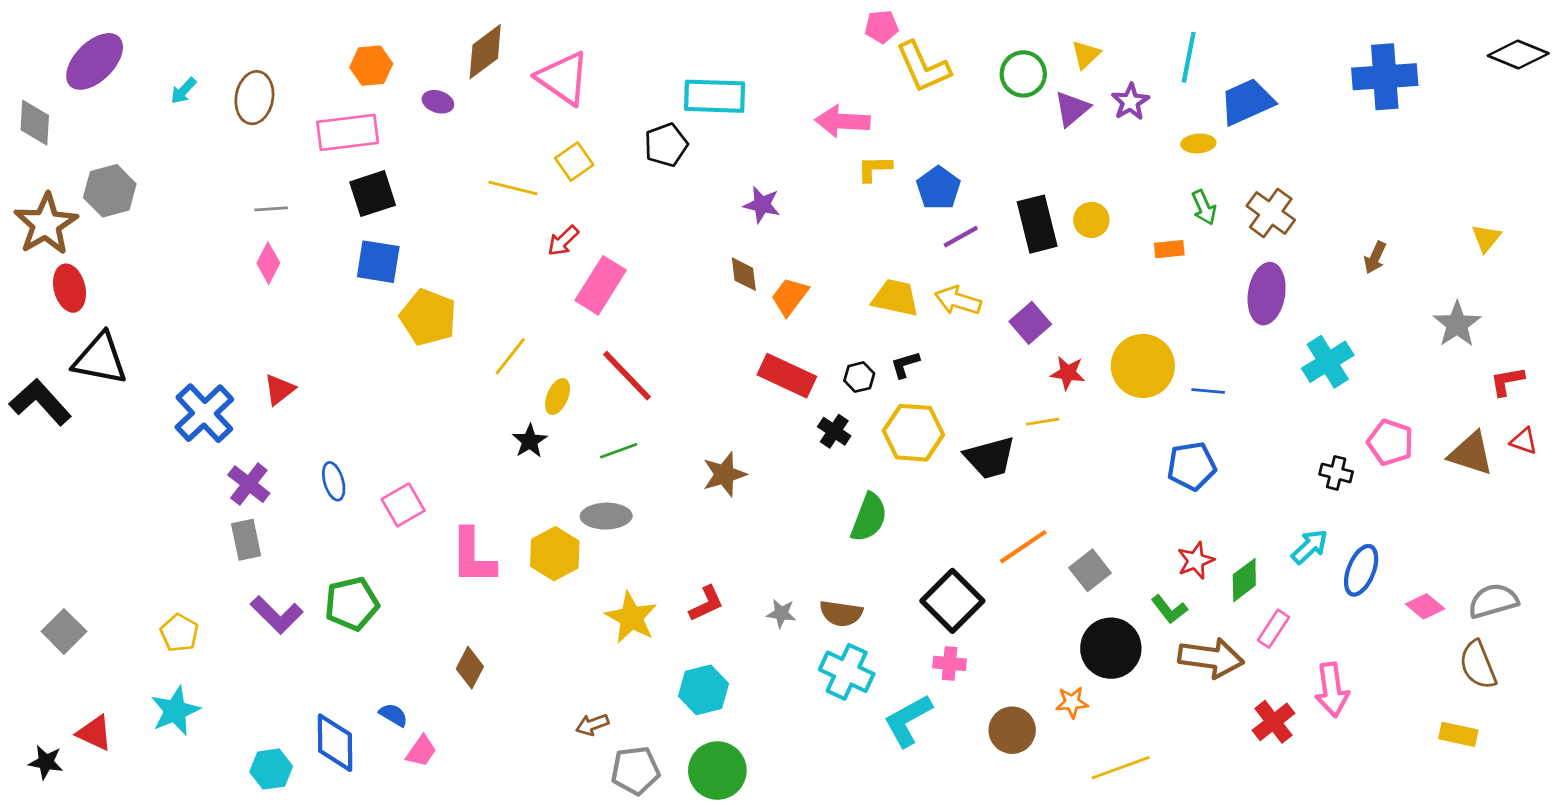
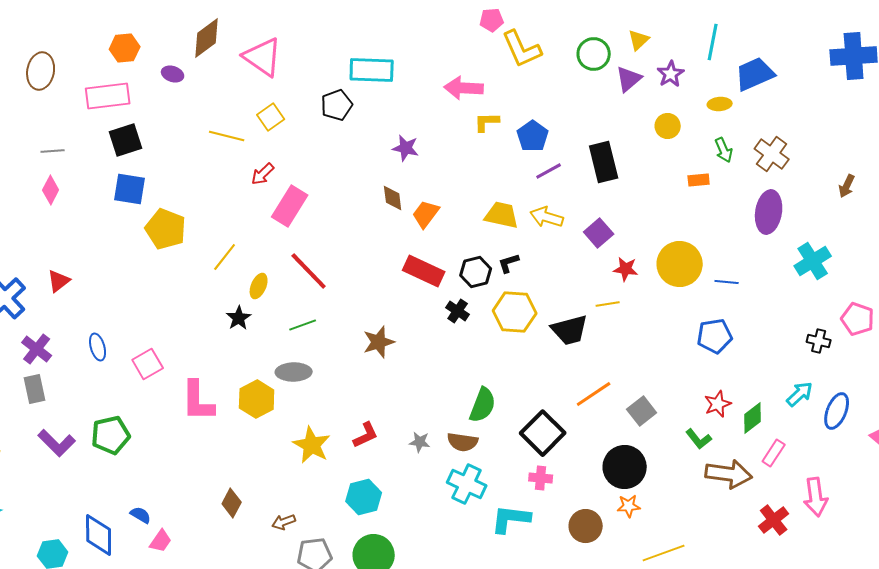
yellow circle: (1091, 220) -> (668, 126), moved
black hexagon: (859, 377) -> (476, 272), size x1.4
green semicircle: (869, 517) -> (483, 405), moved
black circle: (1111, 648) -> (625, 467), moved
brown diamond: (470, 668) -> (232, 503), moved
cyan L-shape: (908, 720) -> (511, 519), turned 36

